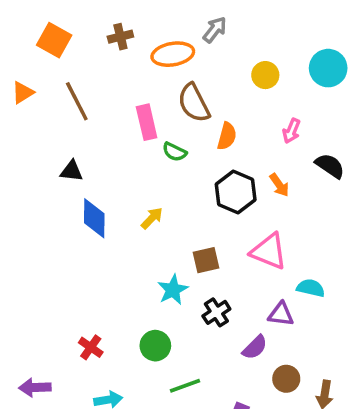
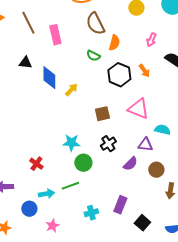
pink rectangle: (147, 122) -> (55, 35), moved
green semicircle: (175, 152) -> (93, 56), moved
blue diamond: (94, 218) -> (49, 78), moved
cyan star: (173, 290) -> (71, 143), moved, turned 30
green circle: (155, 346) -> (83, 163), moved
brown circle: (286, 379) -> (156, 170), moved
green line: (185, 386) -> (70, 186), moved

